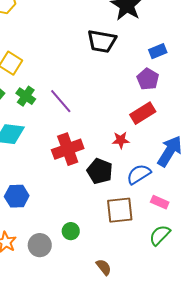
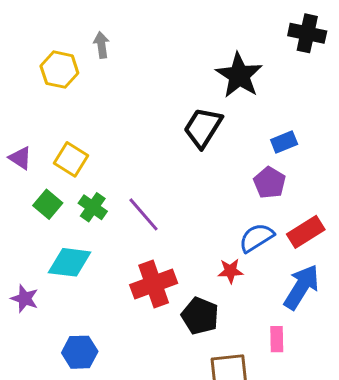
black trapezoid: (102, 41) -> (203, 128), turned 112
red rectangle: (143, 113) -> (306, 232), moved
blue semicircle: (139, 174) -> (257, 238), moved
pink rectangle: (160, 202) -> (277, 339), moved, turned 66

